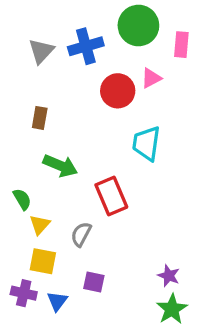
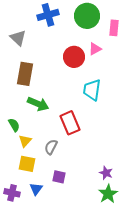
blue cross: (86, 46) -> (48, 15), moved
gray triangle: (41, 51) -> (18, 38), moved, turned -30
brown rectangle: (40, 118) -> (25, 74), size x1.6
purple cross: (24, 293) -> (12, 193), moved

